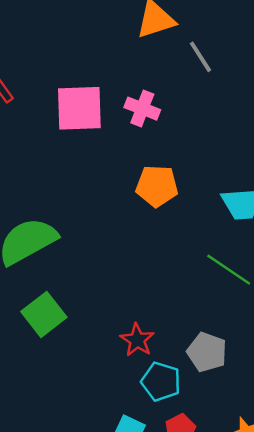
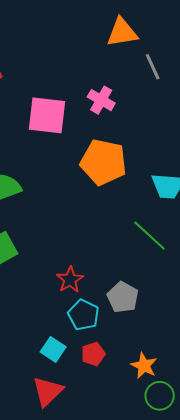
pink square: (79, 108) -> (47, 115), moved
orange pentagon: (157, 186) -> (103, 162), size x1.4

